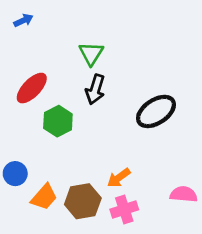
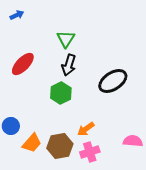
green hexagon: (58, 121) -> (61, 93), moved

